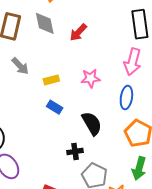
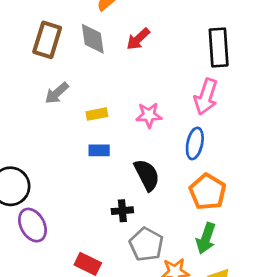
red arrow: (78, 32) -> (138, 39), moved
gray arrow: (20, 66) -> (57, 93), turned 90
blue rectangle: (55, 107) -> (99, 150), turned -35

